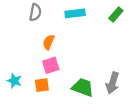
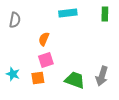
gray semicircle: (35, 12) -> (15, 20), moved
green rectangle: (116, 15) -> (105, 14), turned -40

